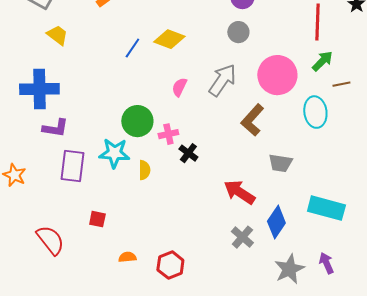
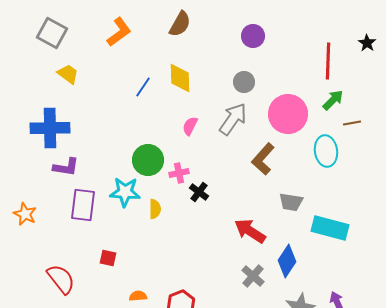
gray circle: (238, 32) -> (244, 82), moved
yellow diamond: (169, 39) -> (180, 78), turned 68
cyan rectangle: (326, 208) -> (330, 228), moved

